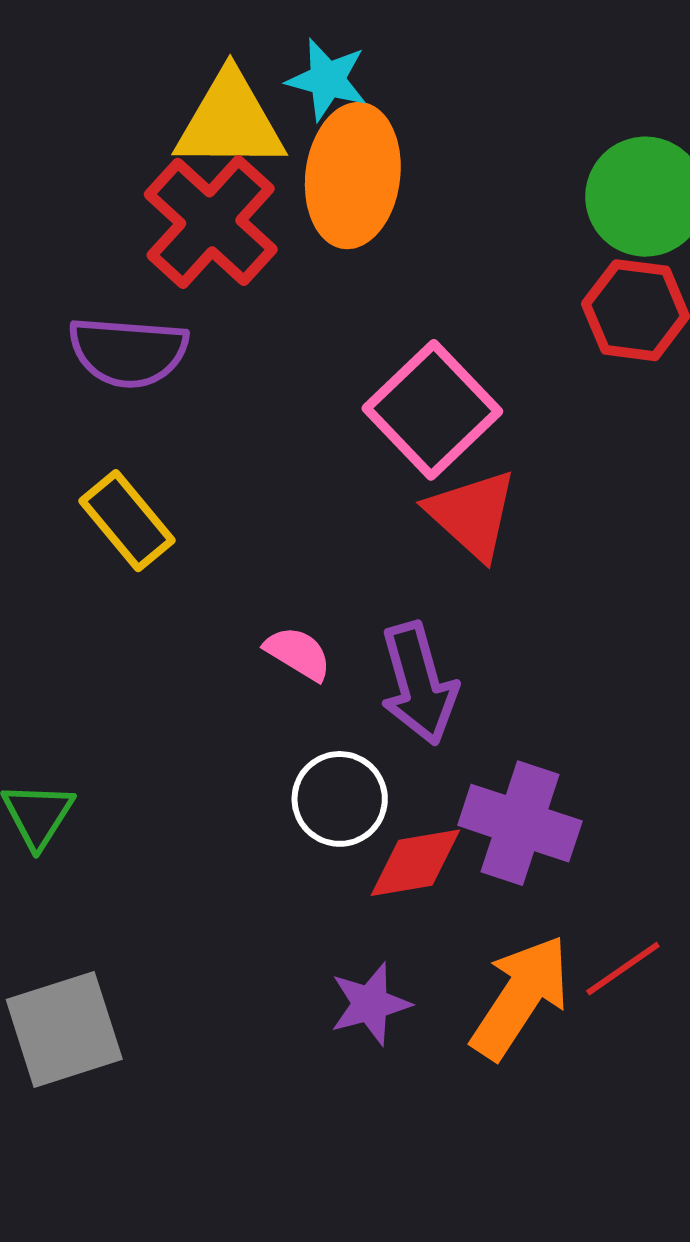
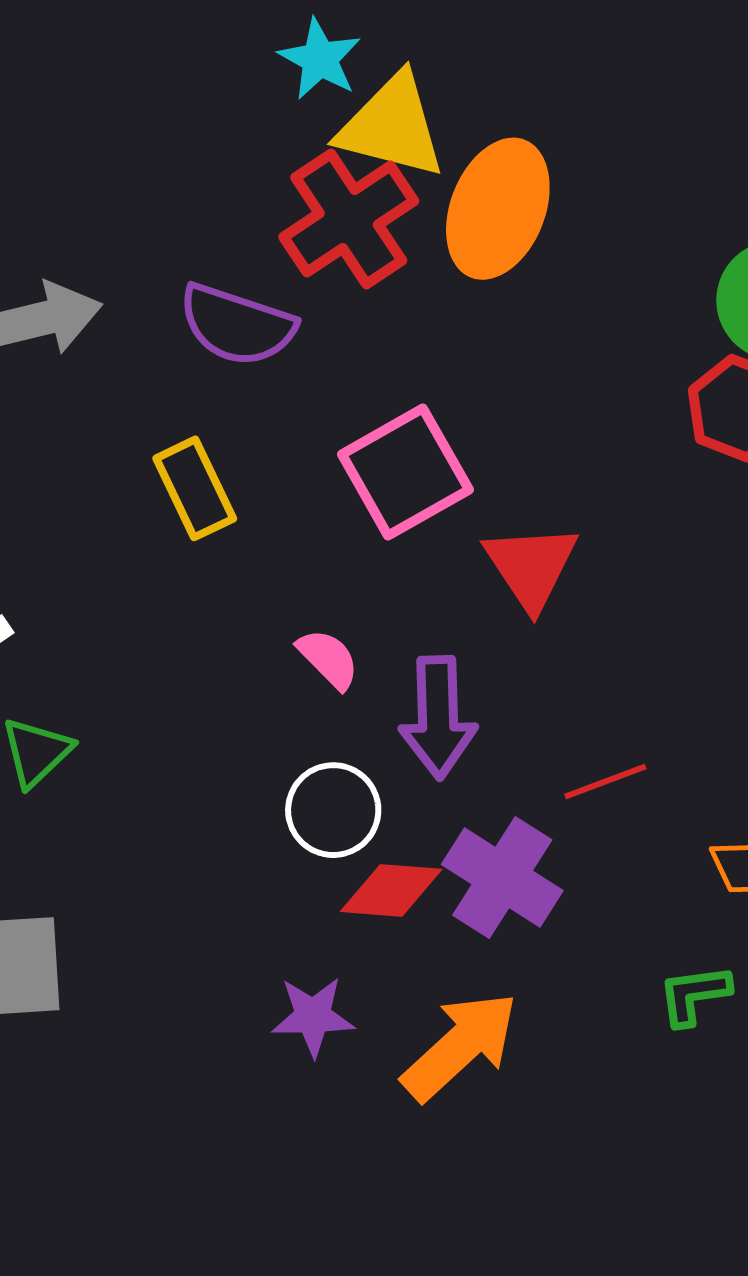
cyan star: (327, 80) -> (320, 59), moved
pink square: (432, 410) -> (405, 472), moved
red line: (623, 969) -> (605, 782), moved

